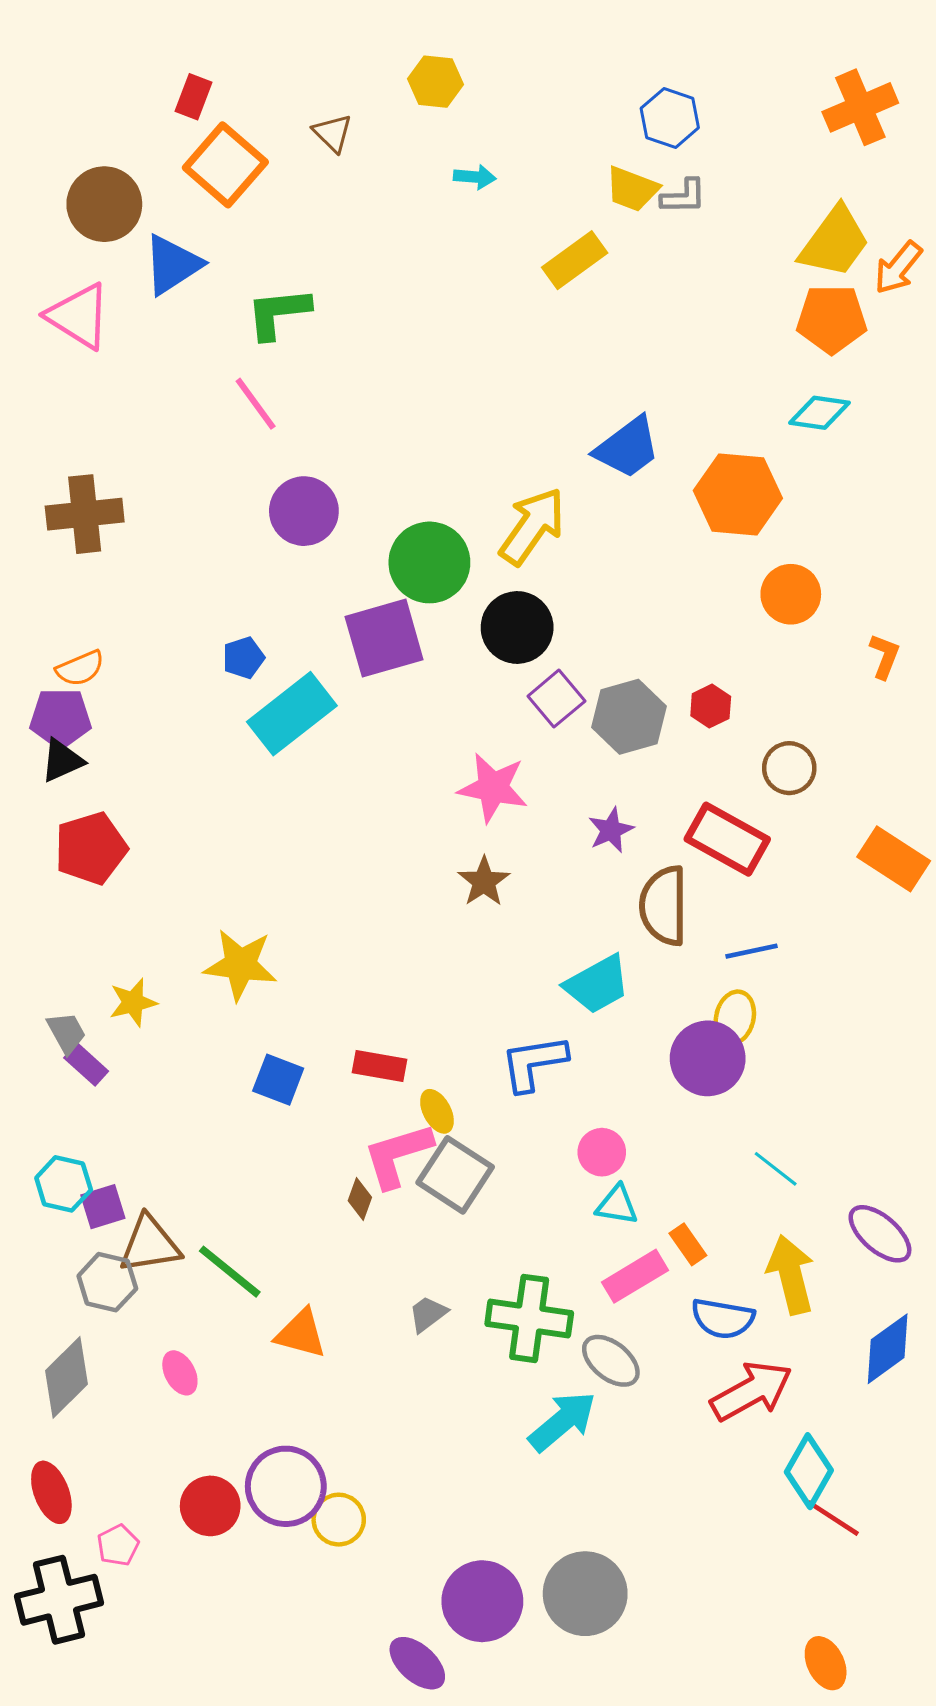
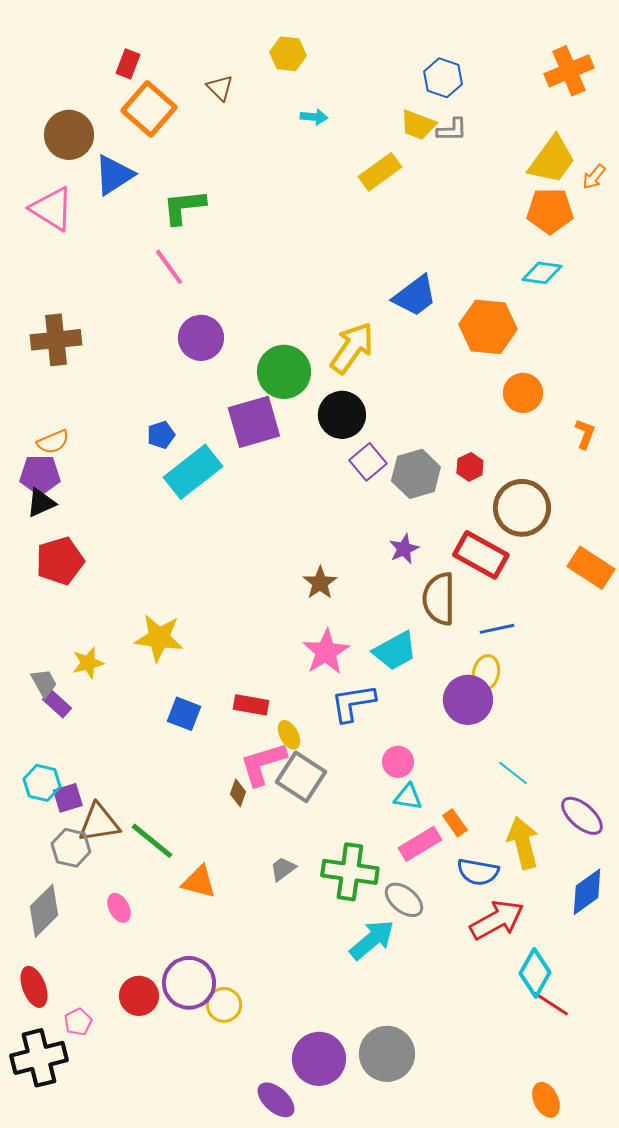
orange arrow: (898, 268) -> (594, 177), size x0.7
brown circle: (789, 768) -> (522, 508), size x1.6
pink star: (493, 788) -> (326, 652), moved, turned 30

